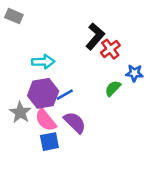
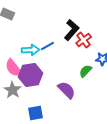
blue line: (65, 95) -> (48, 46), moved
pink semicircle: (46, 120) -> (14, 68), moved
purple semicircle: (75, 123) -> (67, 90), moved

